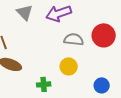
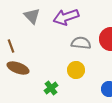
green cross: (44, 84) -> (51, 88), turned -32

